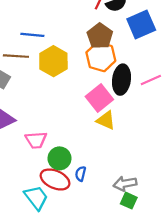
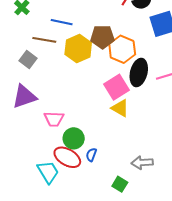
brown pentagon: (100, 36) -> (102, 37), moved, turned 30
gray arrow: (125, 184) -> (142, 163), moved
green square: (129, 201) -> (120, 184), moved

